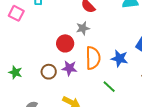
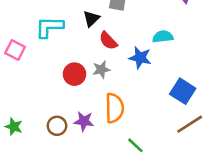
red circle: (65, 43) -> (74, 74), moved
blue star: (119, 58) -> (140, 58), moved

